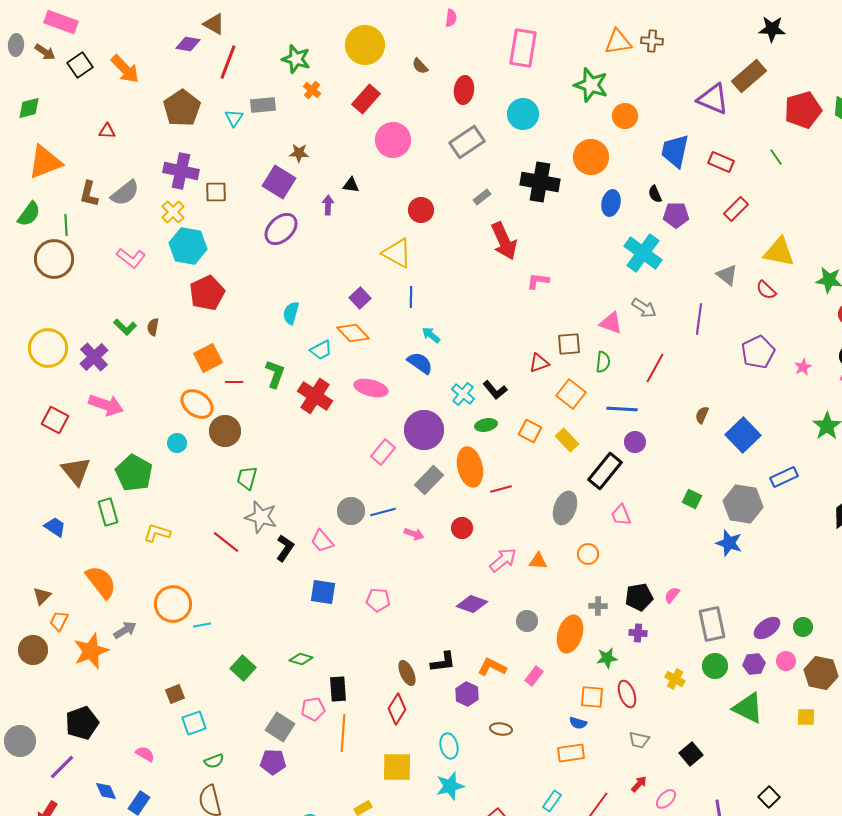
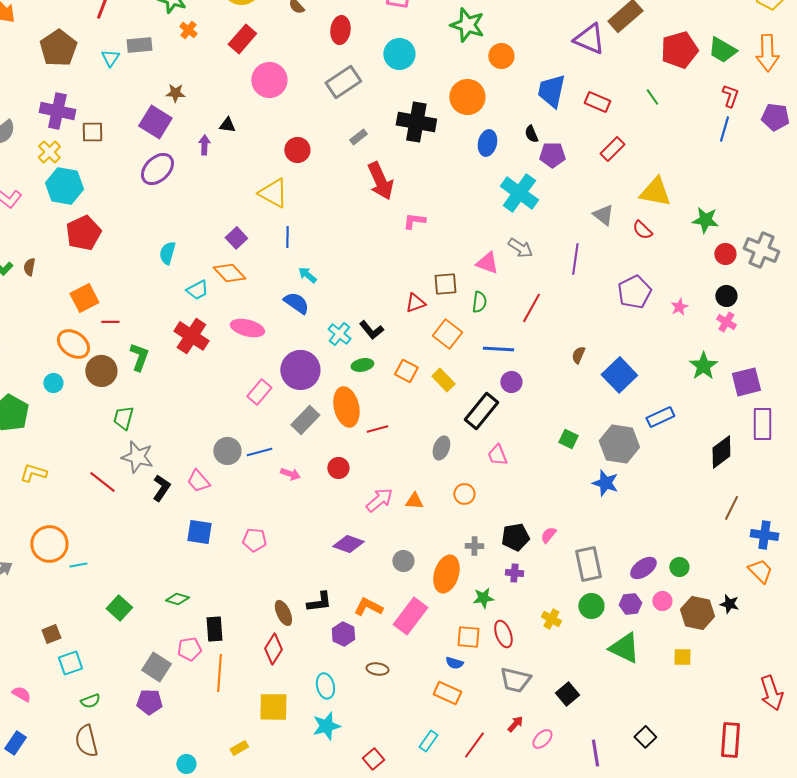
green L-shape: (275, 374) -> (139, 357), moved
gray ellipse: (565, 508) -> (441, 448), size x0.7
pink rectangle: (534, 676) -> (410, 616), size x1.8
gray trapezoid: (639, 740) -> (515, 680), size x1.5
orange rectangle: (571, 753) -> (447, 693), turned 32

